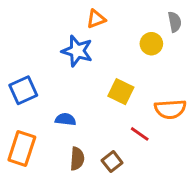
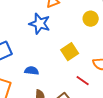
yellow square: (121, 92) -> (70, 52), turned 30

